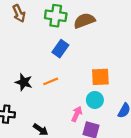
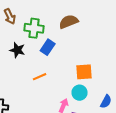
green cross: (56, 16) -> (34, 28), moved
black star: (24, 82) -> (17, 50), moved

